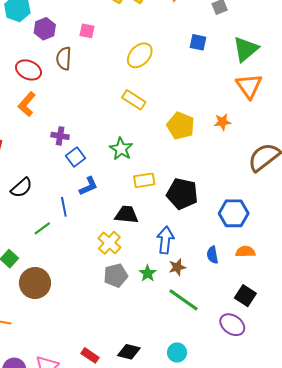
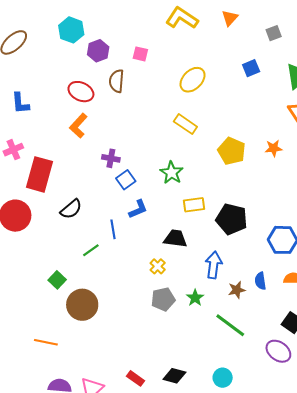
blue square: (198, 42) -> (251, 68), turned -36
yellow cross: (109, 243) -> (158, 266), size x0.7
brown star: (177, 267) -> (237, 290), moved

